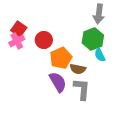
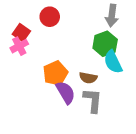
red circle: (44, 40) -> (50, 17), moved
cyan semicircle: (100, 55) -> (113, 62), size x1.5
orange pentagon: (61, 58) -> (55, 73), moved

